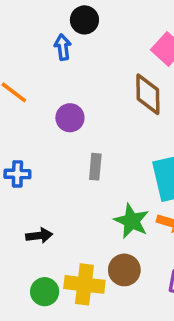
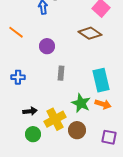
brown diamond: (148, 94) -> (90, 33), turned -55
yellow cross: (84, 284) -> (55, 119), moved, turned -35
green circle: (45, 292) -> (33, 134), moved

